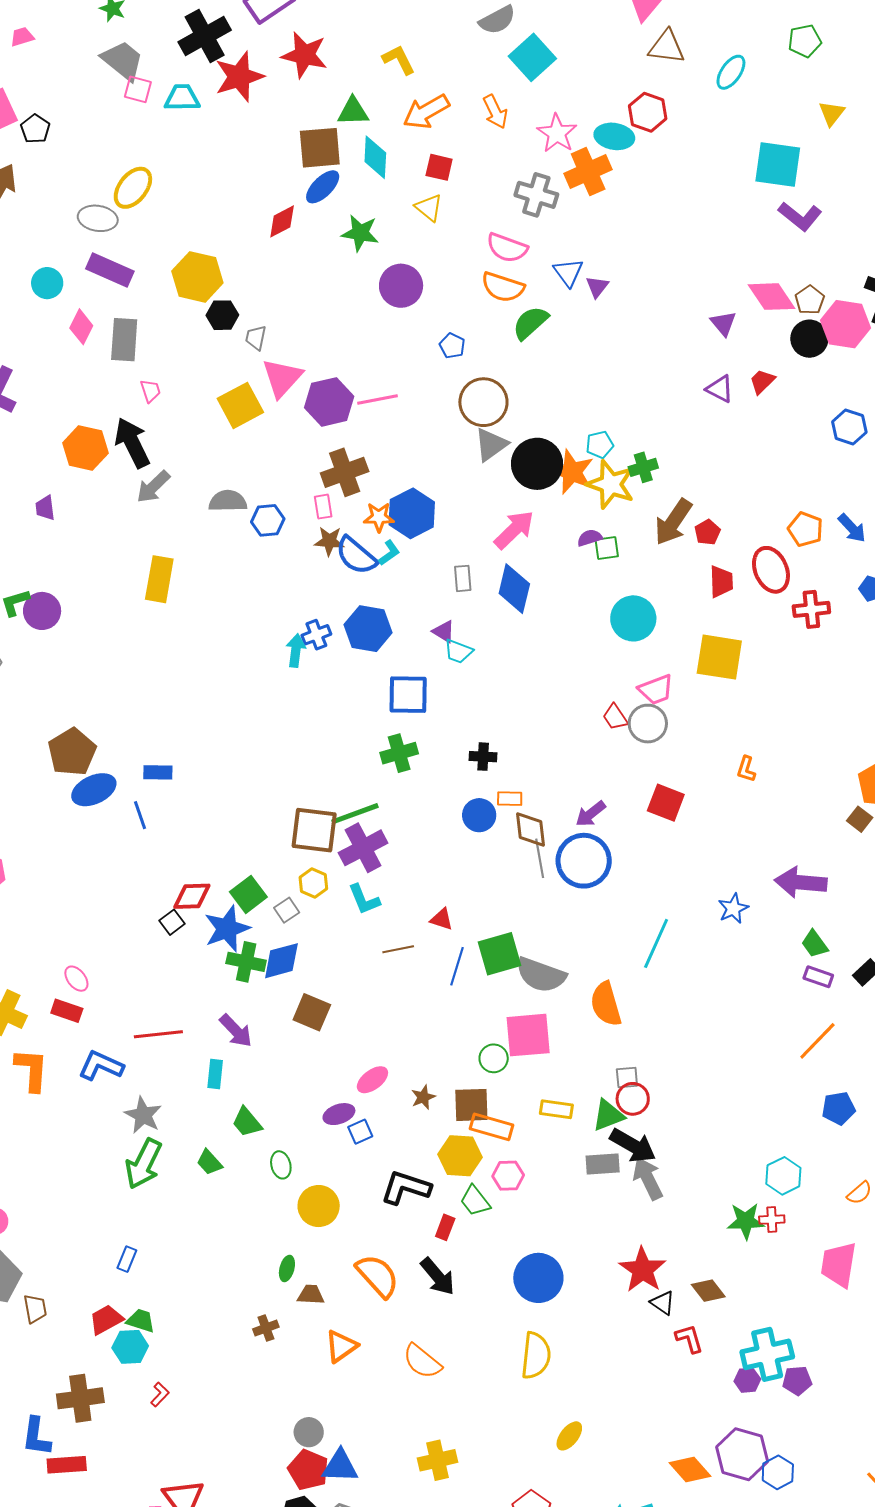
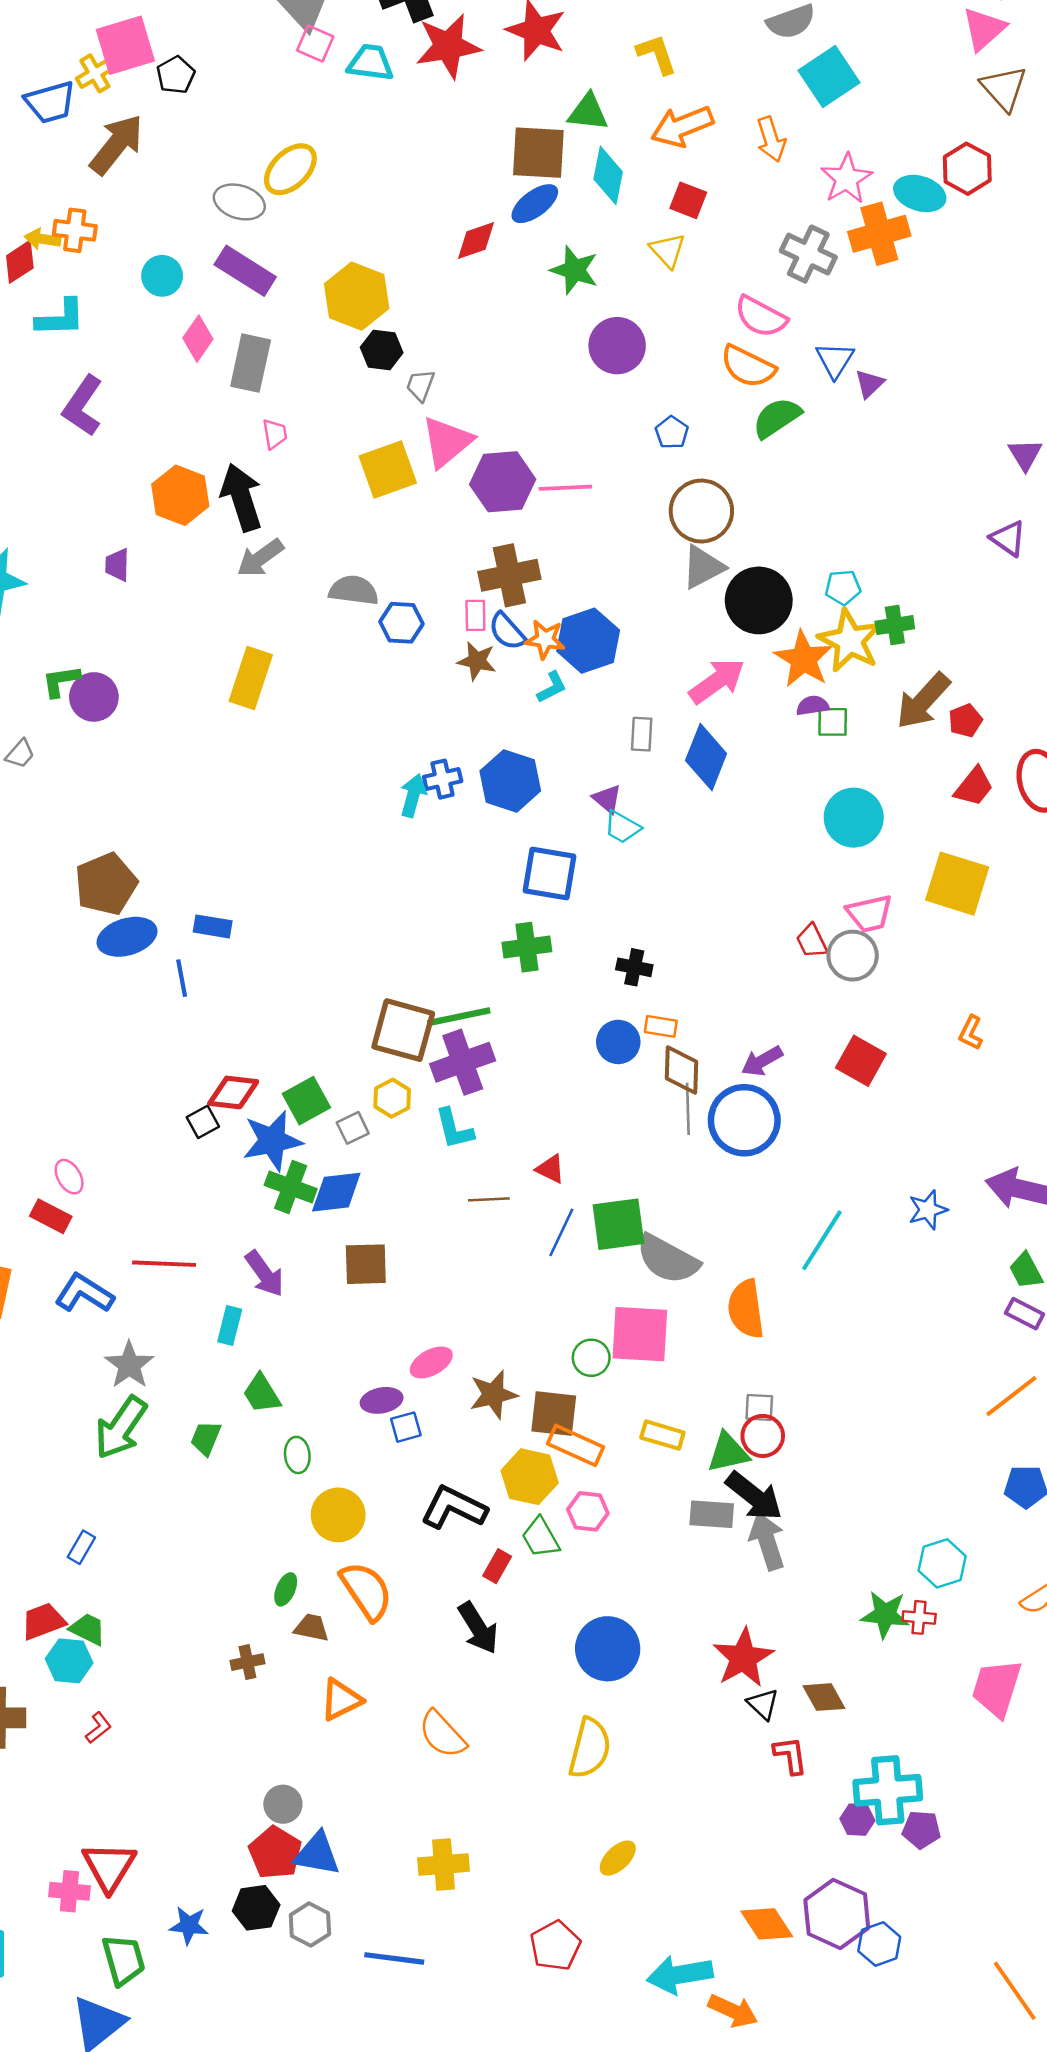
brown triangle: (667, 47) -> (1004, 88), turned 33
orange star: (572, 472) -> (803, 659), moved
blue semicircle: (356, 556) -> (507, 631), moved, size x0.7
red trapezoid: (721, 582) -> (974, 787), turned 32
brown square: (312, 1012) -> (366, 1264), turned -33
brown star: (423, 1097) -> (493, 1394), size x1.5
green trapezoid: (209, 1162) -> (206, 1438), turned 56
orange semicircle: (378, 1276) -> (366, 1591), moved

